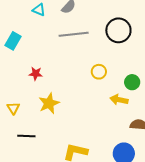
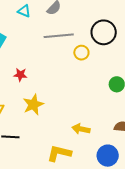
yellow circle: (99, 72) -> (81, 53), moved
yellow arrow: (119, 100) -> (81, 129), moved

